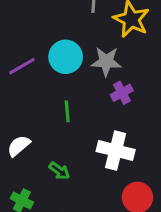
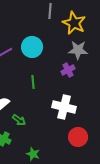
gray star: (106, 61) -> (78, 50), moved
green arrow: (59, 171) -> (19, 120), moved

